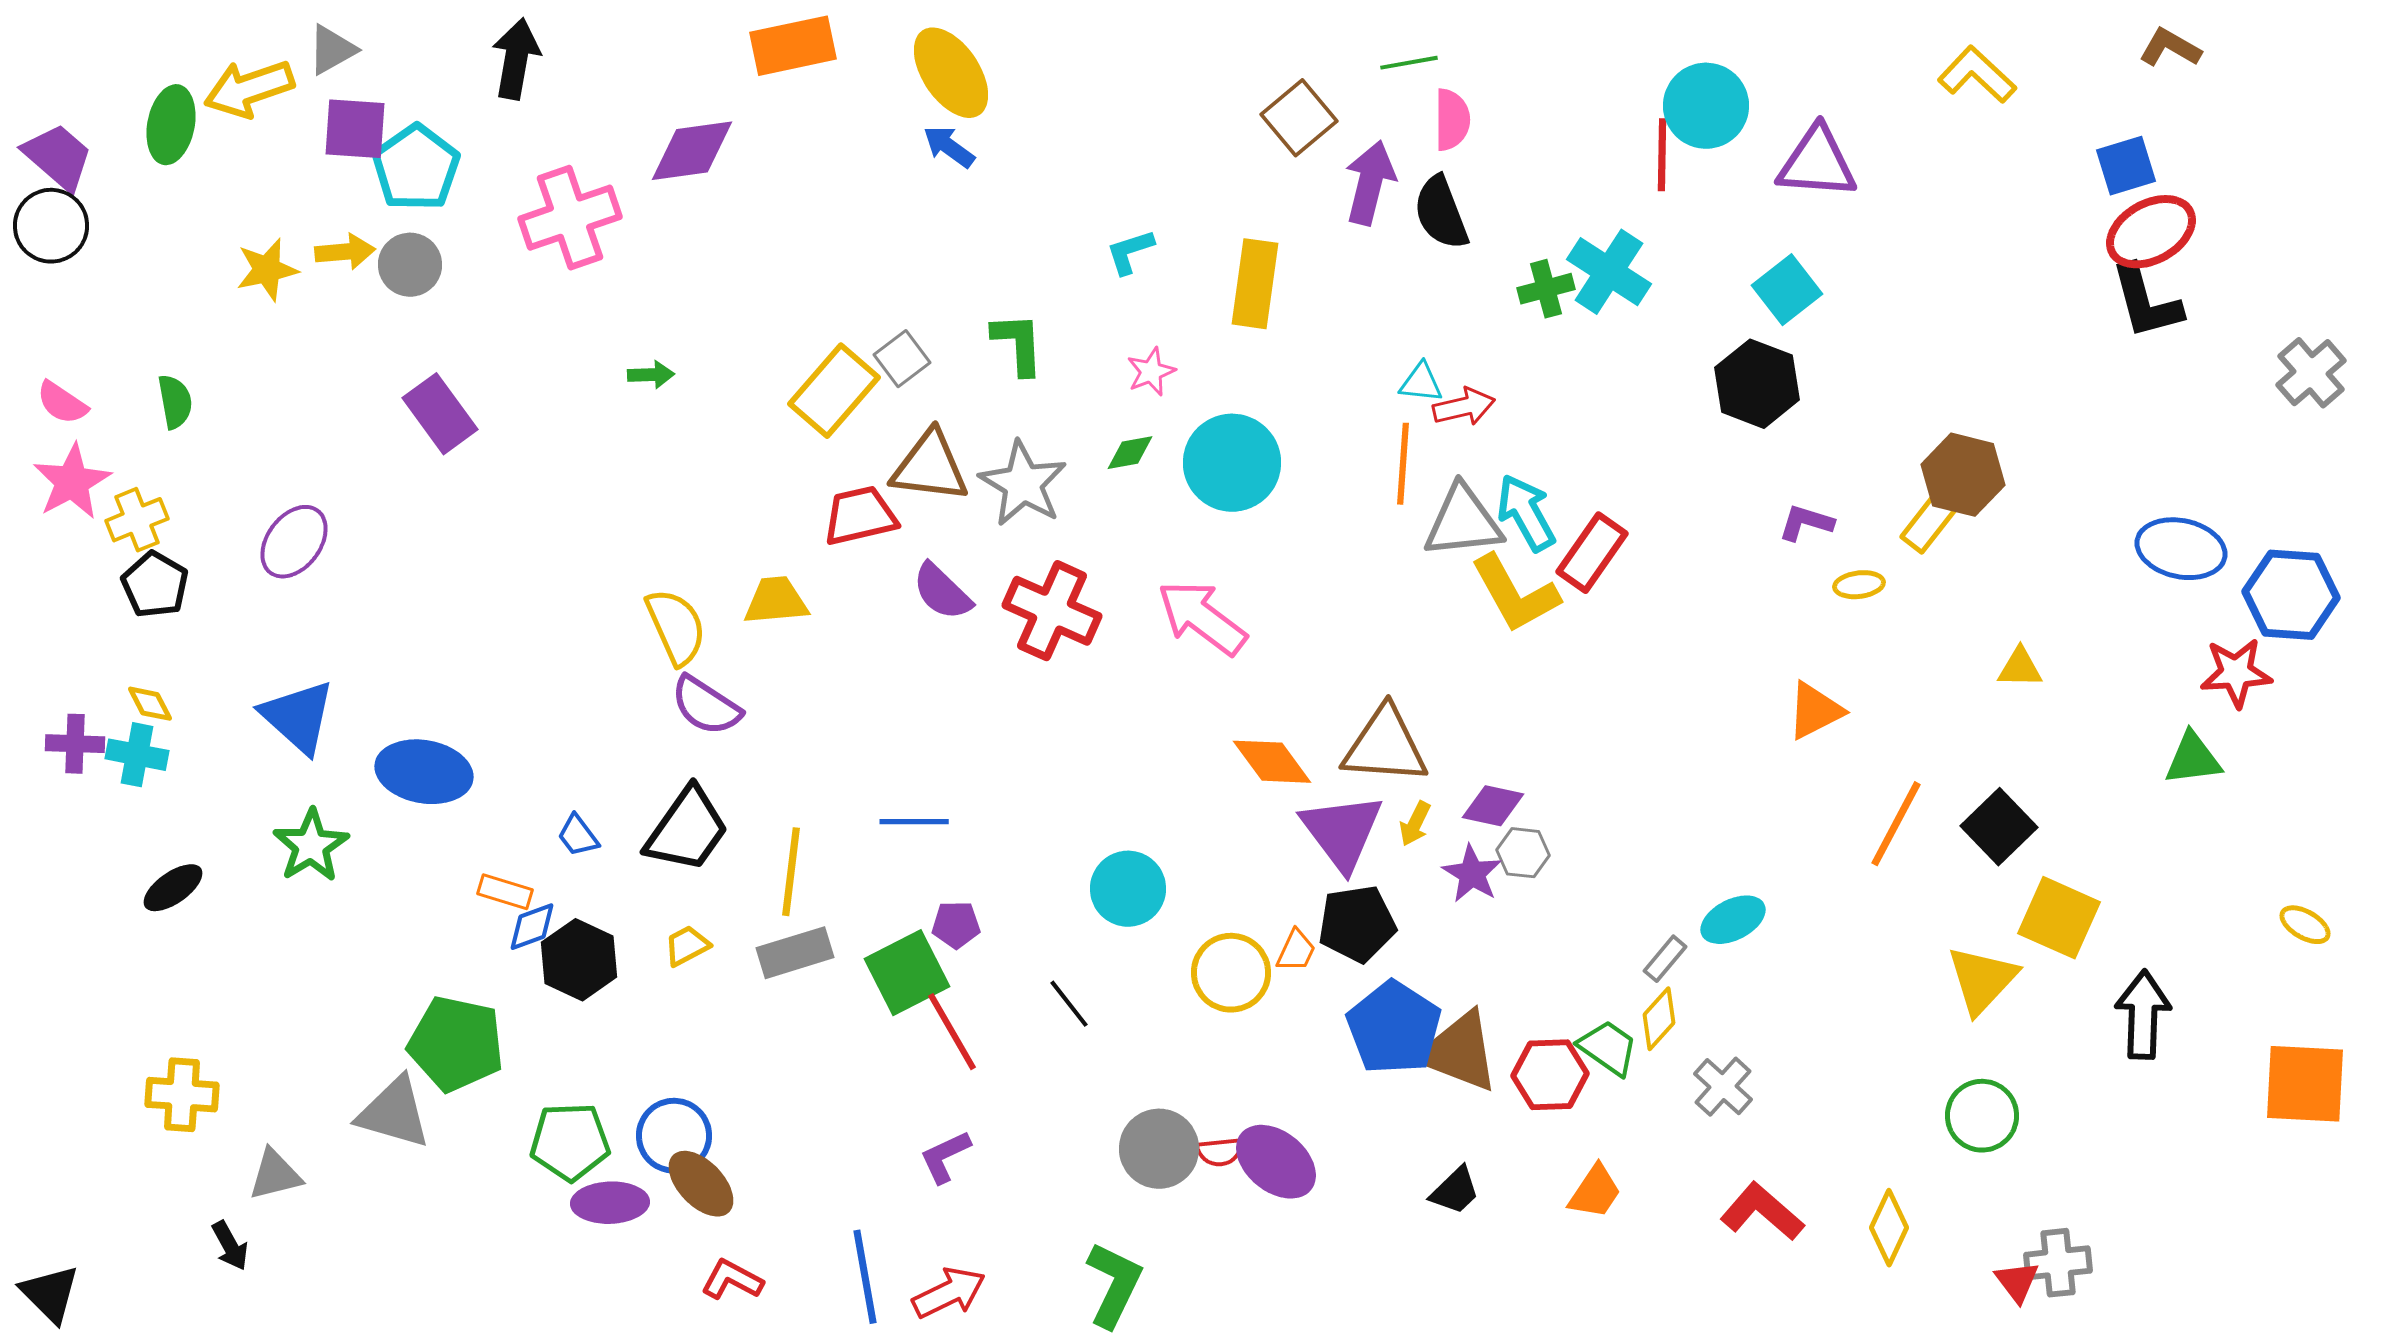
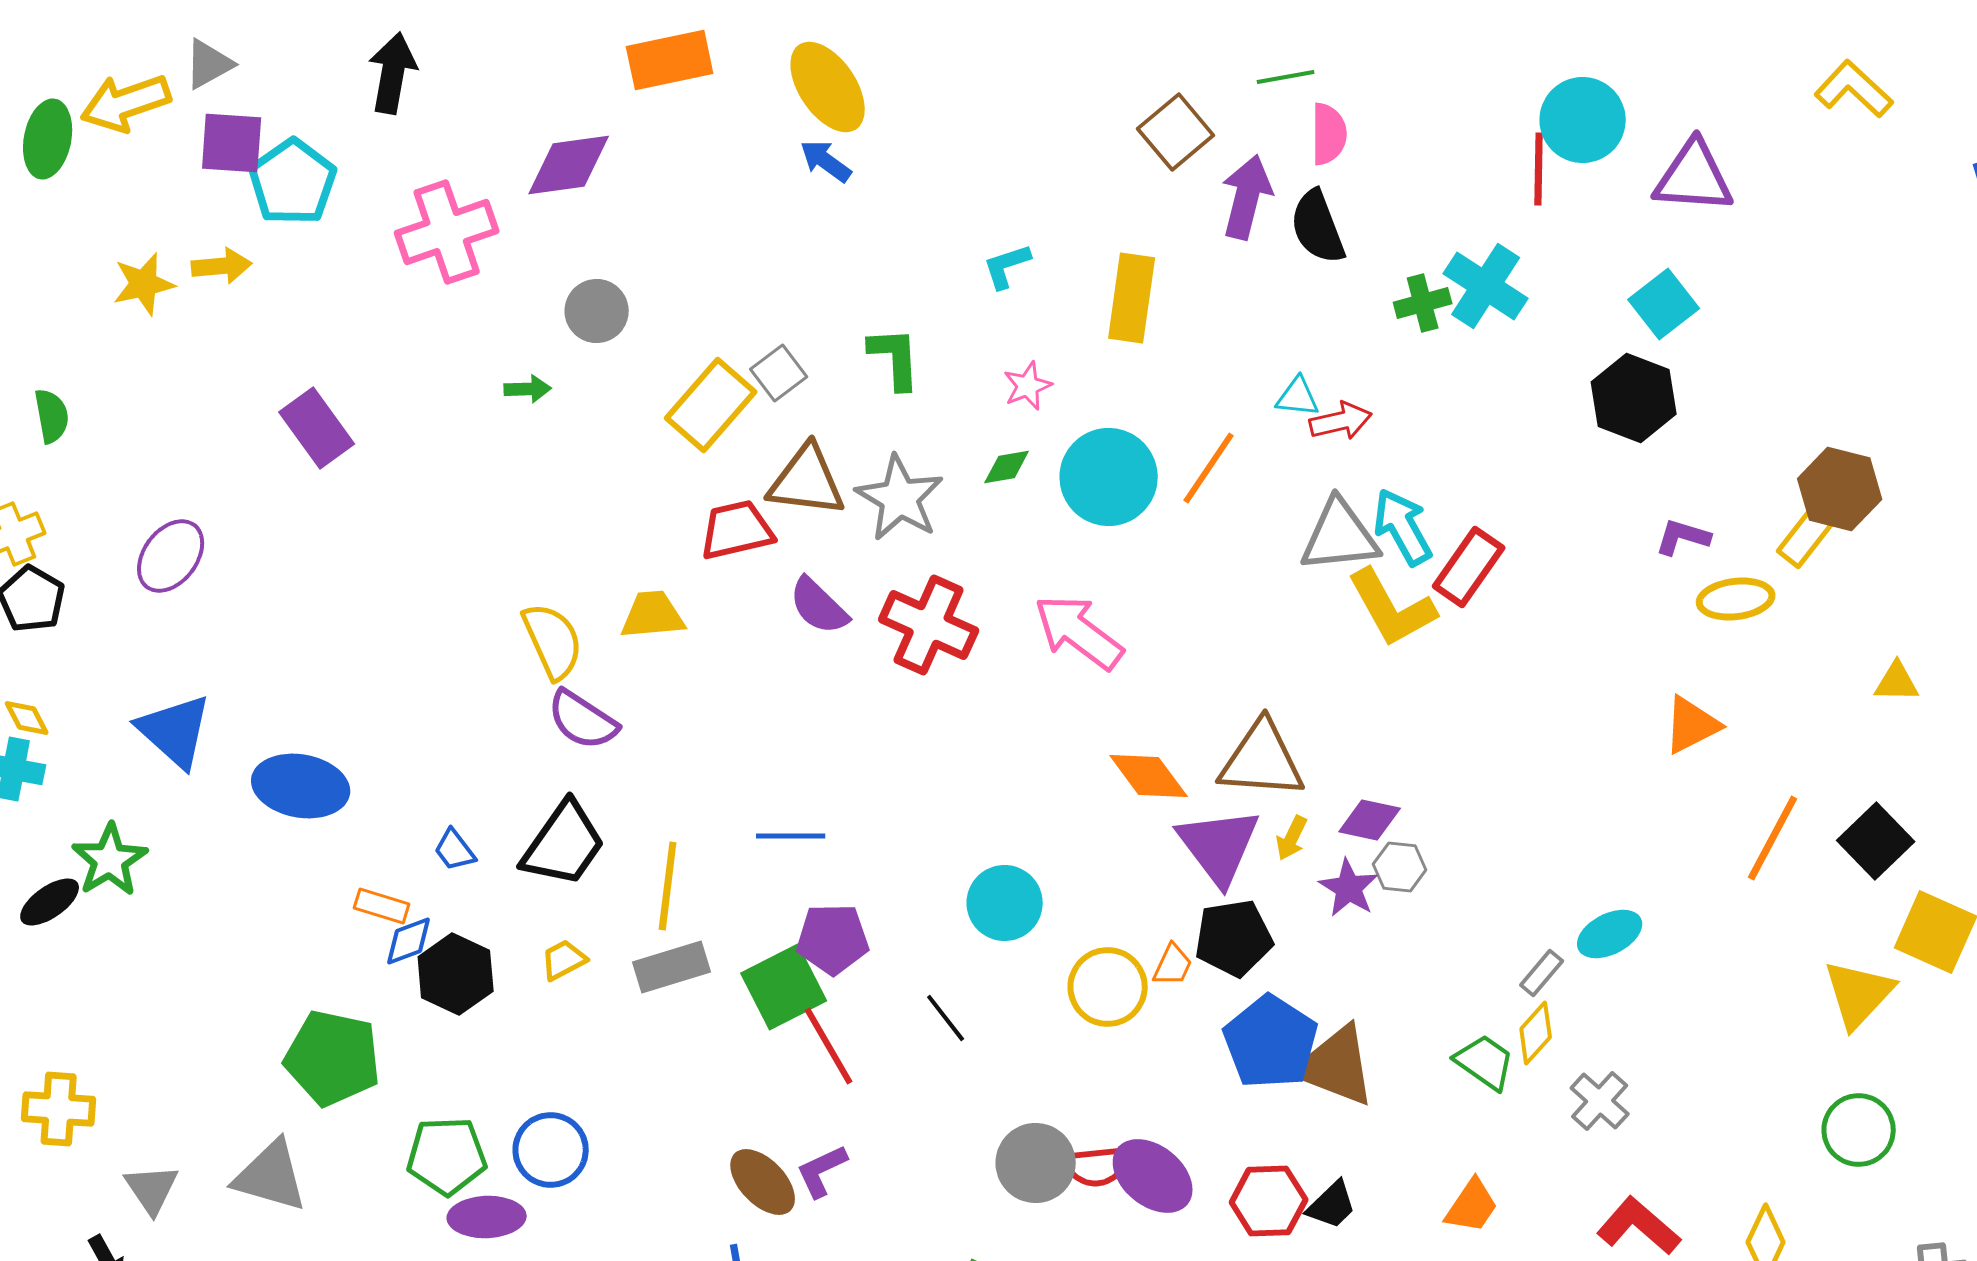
gray circle: (410, 265) -> (597, 311), moved
orange line: (1403, 464) -> (1209, 468), moved, turned 30
yellow ellipse: (1859, 585) -> (1736, 599), size x1.5
green star: (311, 846) -> (110, 860), moved
purple pentagon: (956, 925) -> (833, 939), size x1.5
red hexagon: (1550, 1075) -> (1269, 1201), moved
gray triangle: (394, 1113) -> (271, 1176), moved
red semicircle: (1220, 1152) -> (1097, 1166), size x1.4
gray triangle: (275, 1175) -> (152, 1189), turned -50
brown ellipse: (701, 1184) -> (763, 1182), moved

